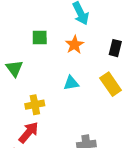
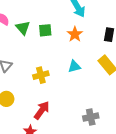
green triangle: (14, 68) -> (23, 28), moved
yellow cross: (35, 105) -> (41, 75), moved

